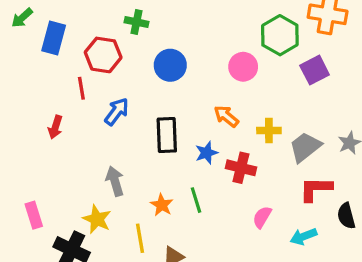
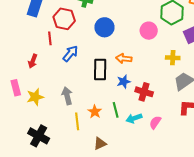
orange arrow: (226, 116) -> (124, 59), moved, turned -35
yellow cross: (269, 130) -> (173, 58), moved
pink rectangle: (34, 215) -> (16, 88), moved
yellow star: (97, 219) -> (35, 97), moved, turned 30
cyan arrow: (304, 236) -> (134, 118), moved
yellow line: (140, 238) -> (77, 121), moved

